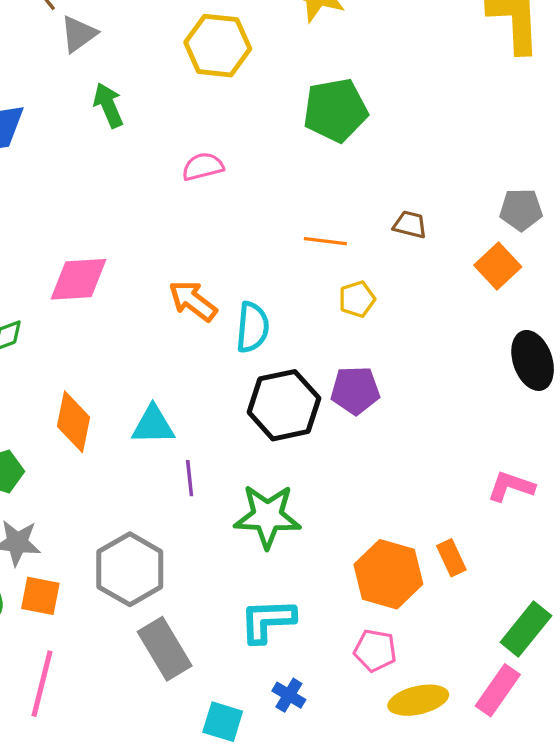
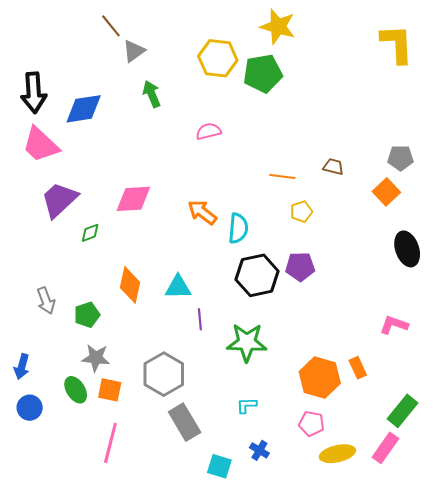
green pentagon: (335, 110) -> (263, 73), moved
cyan L-shape: (267, 621) -> (247, 405), size x0.6

